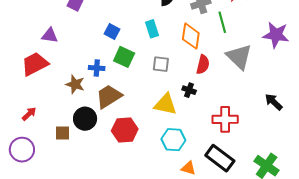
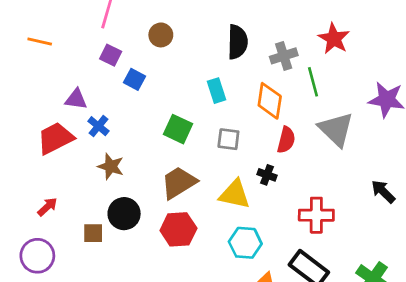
blue square: (112, 32) -> (134, 79), moved
blue cross: (97, 68) -> (98, 126), moved, turned 35
brown trapezoid: (109, 96) -> (179, 183), moved

